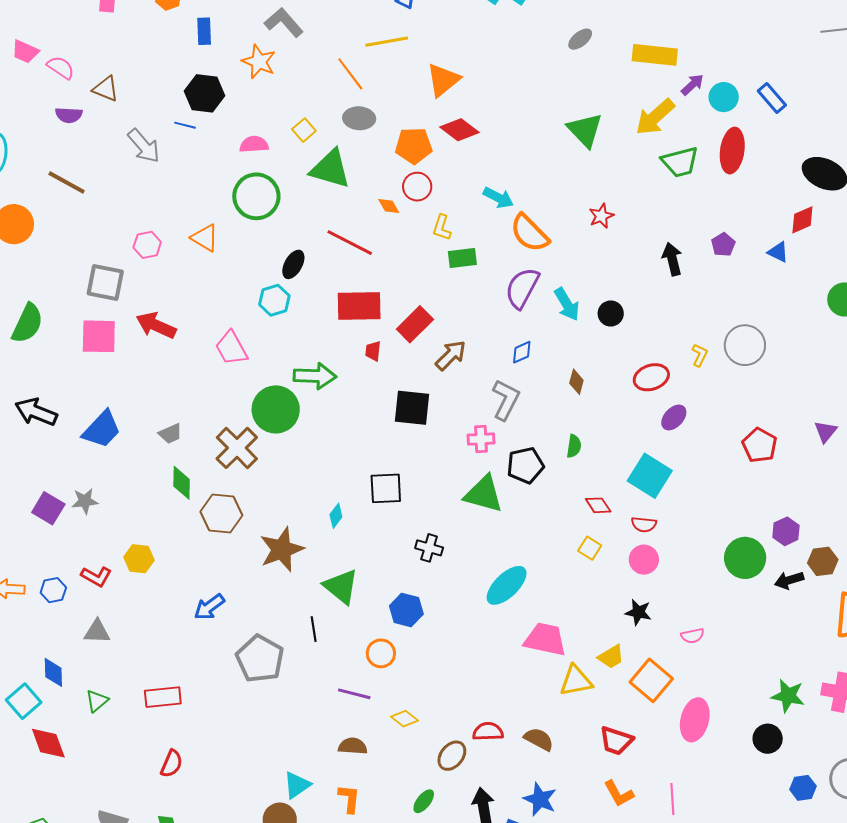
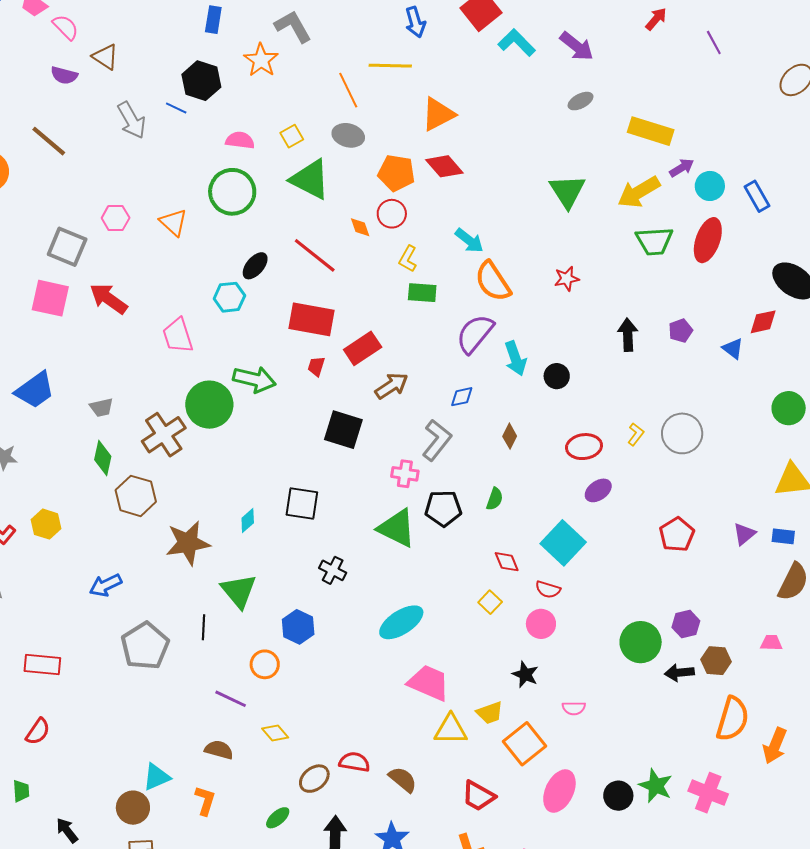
black circle: (768, 739) -> (618, 796), moved

